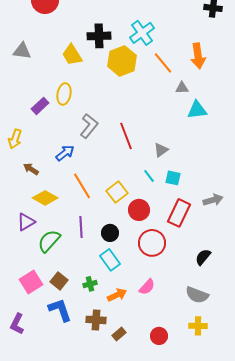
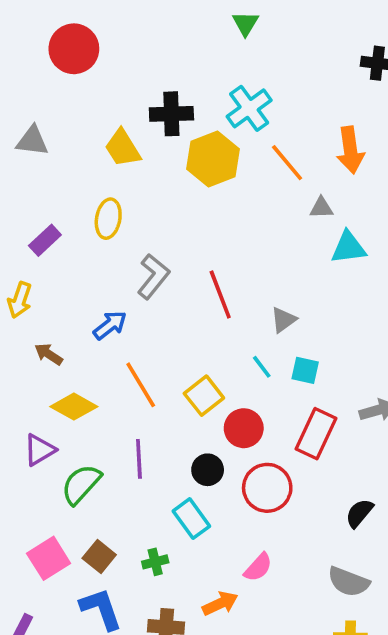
purple rectangle: (40, 106) -> (45, 240), moved
black circle: (110, 233) -> (208, 470), moved
orange arrow: (117, 295) -> (220, 603), moved

